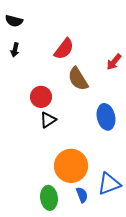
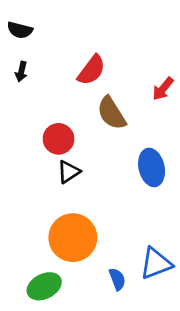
orange circle: (71, 166) -> (73, 238), moved
green ellipse: (49, 198) -> (44, 286), moved, turned 70

